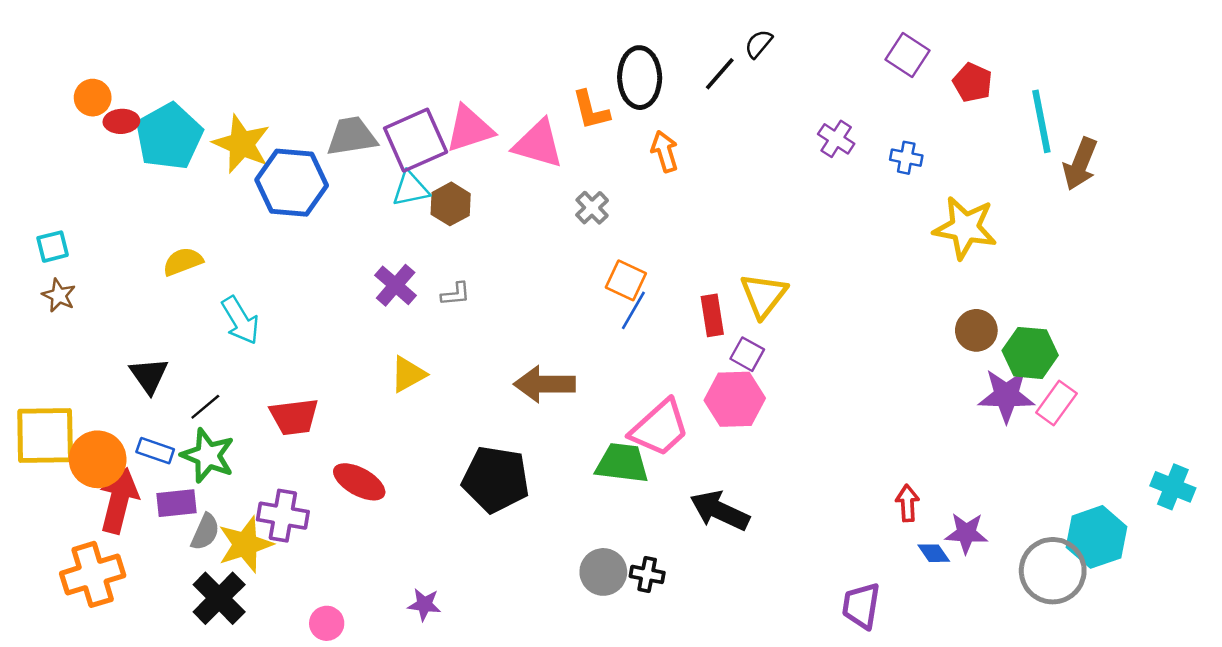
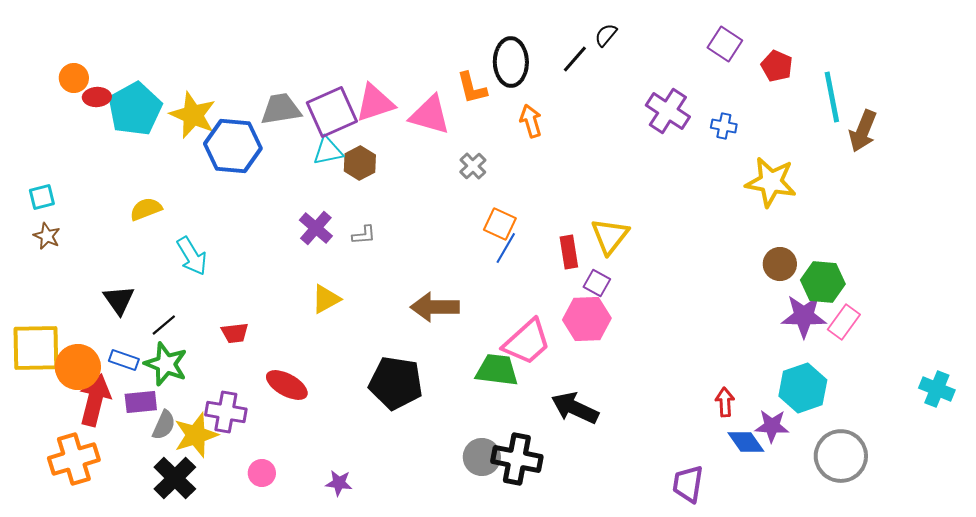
purple cross: (836, 139) -> (668, 111), size x1.5
red trapezoid: (294, 417) -> (235, 333), size x0.7
cyan hexagon: (1096, 537) -> (803, 388), moved
blue diamond: (934, 553) -> (746, 442), size x1.4
black cross: (647, 574) -> (517, 459), size x1.8
pink circle: (327, 623) -> (262, 473), moved

